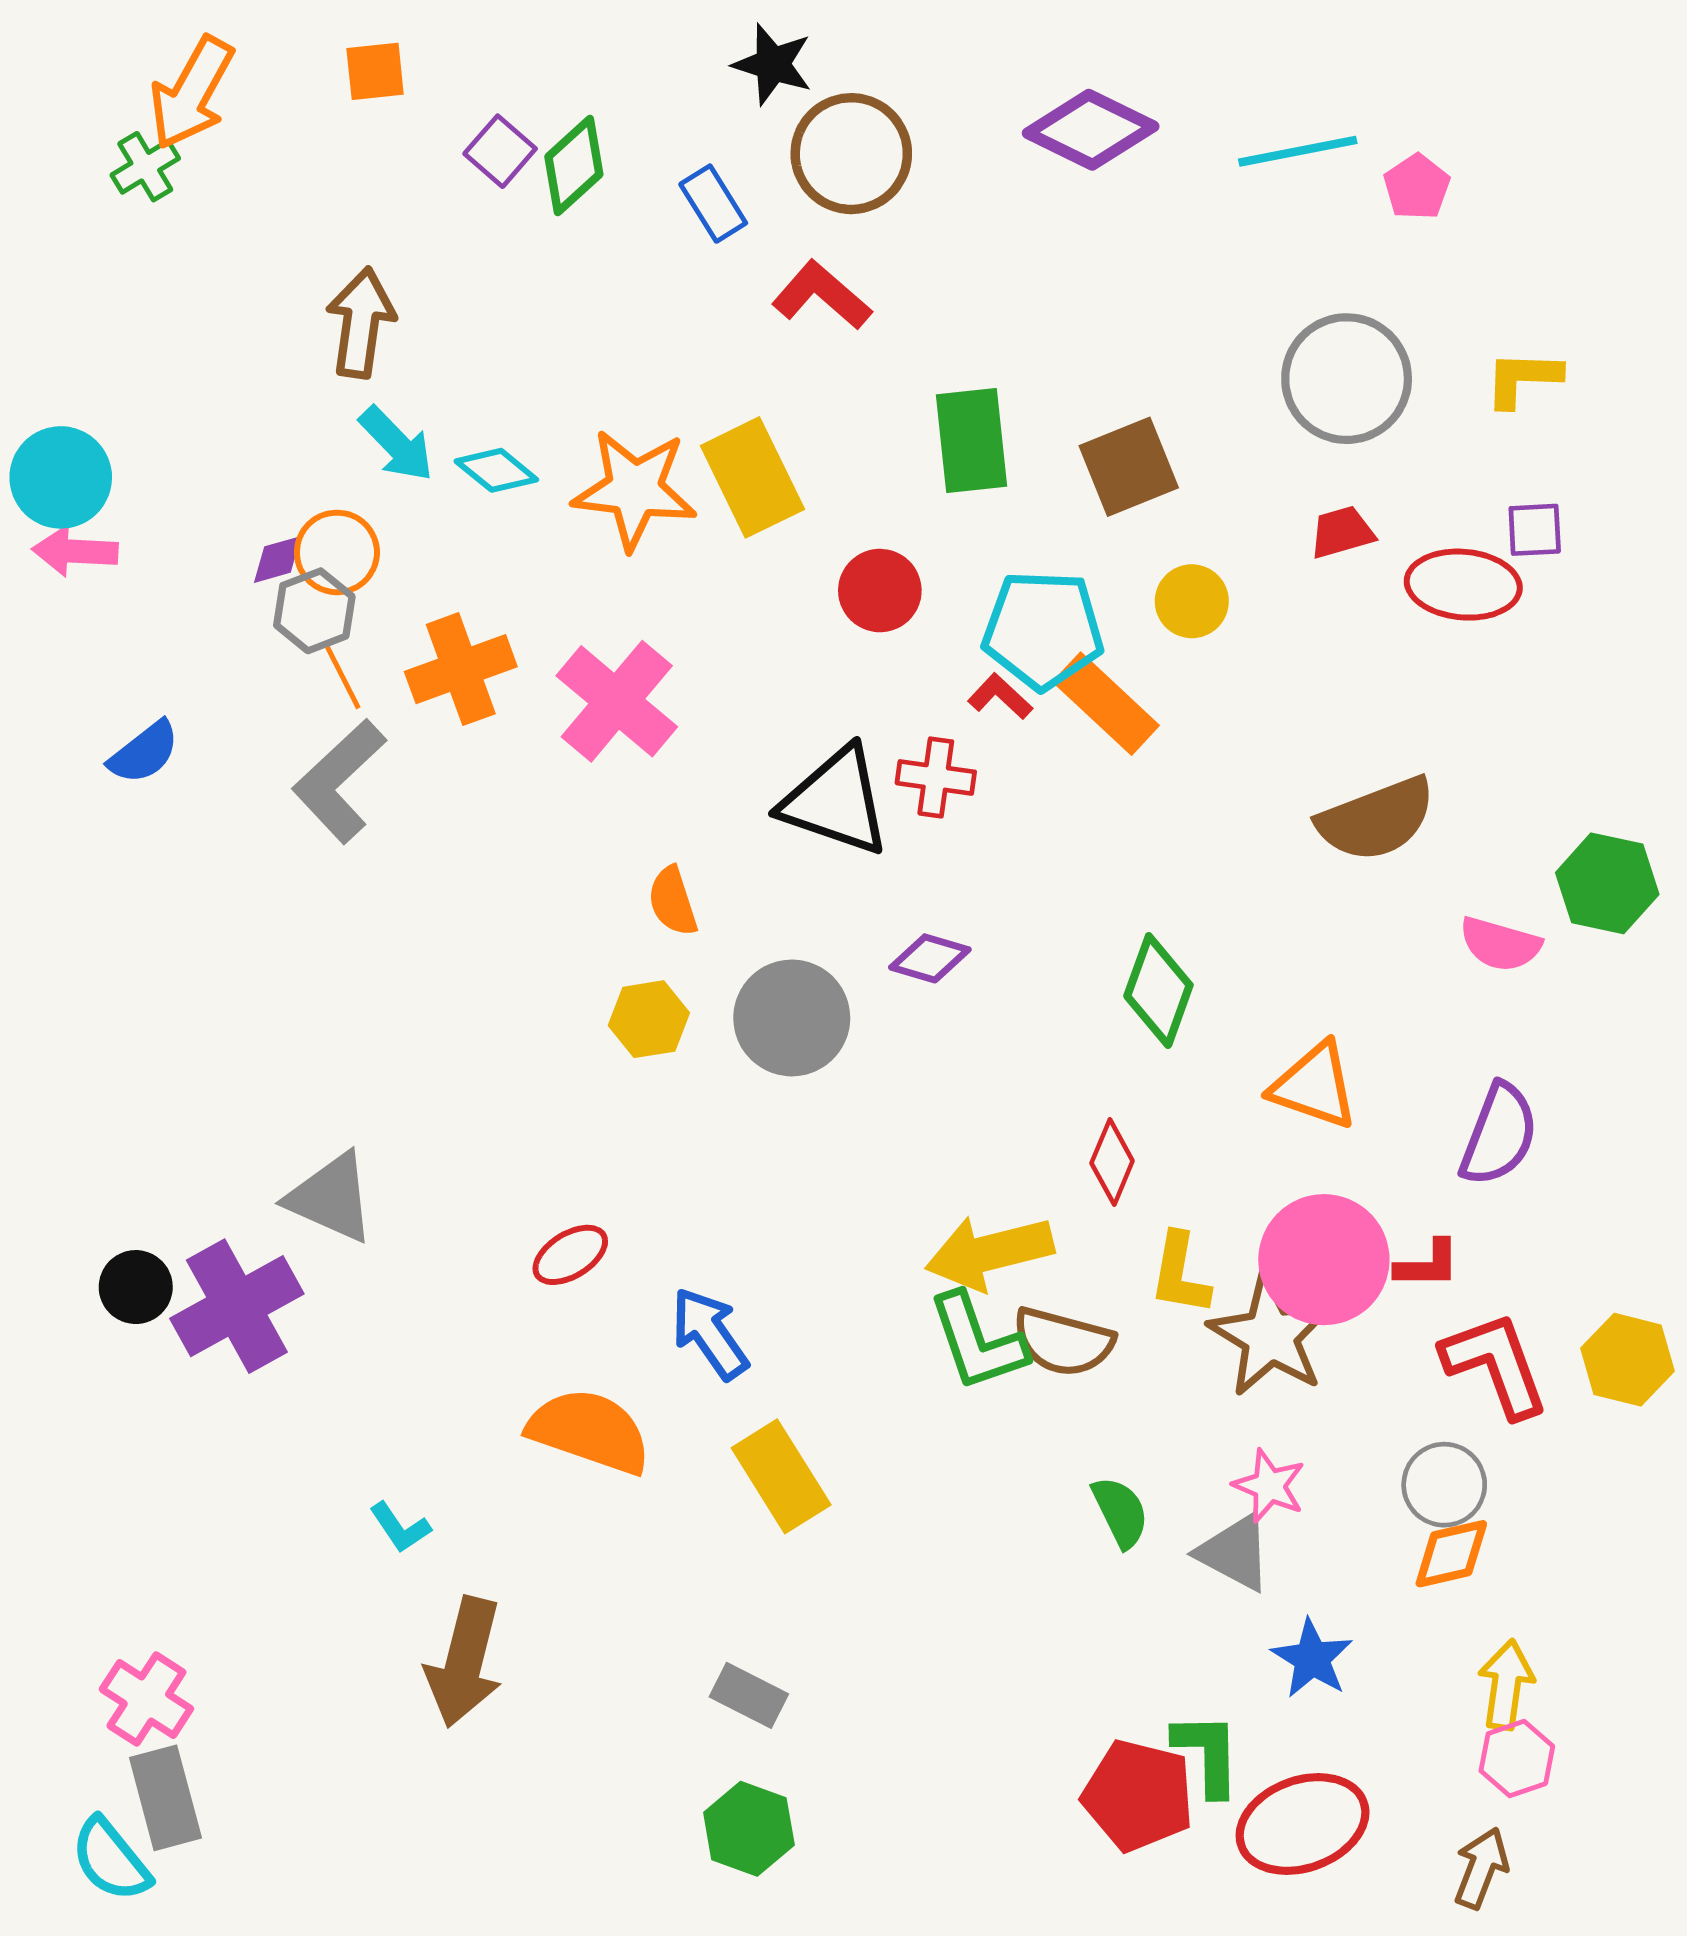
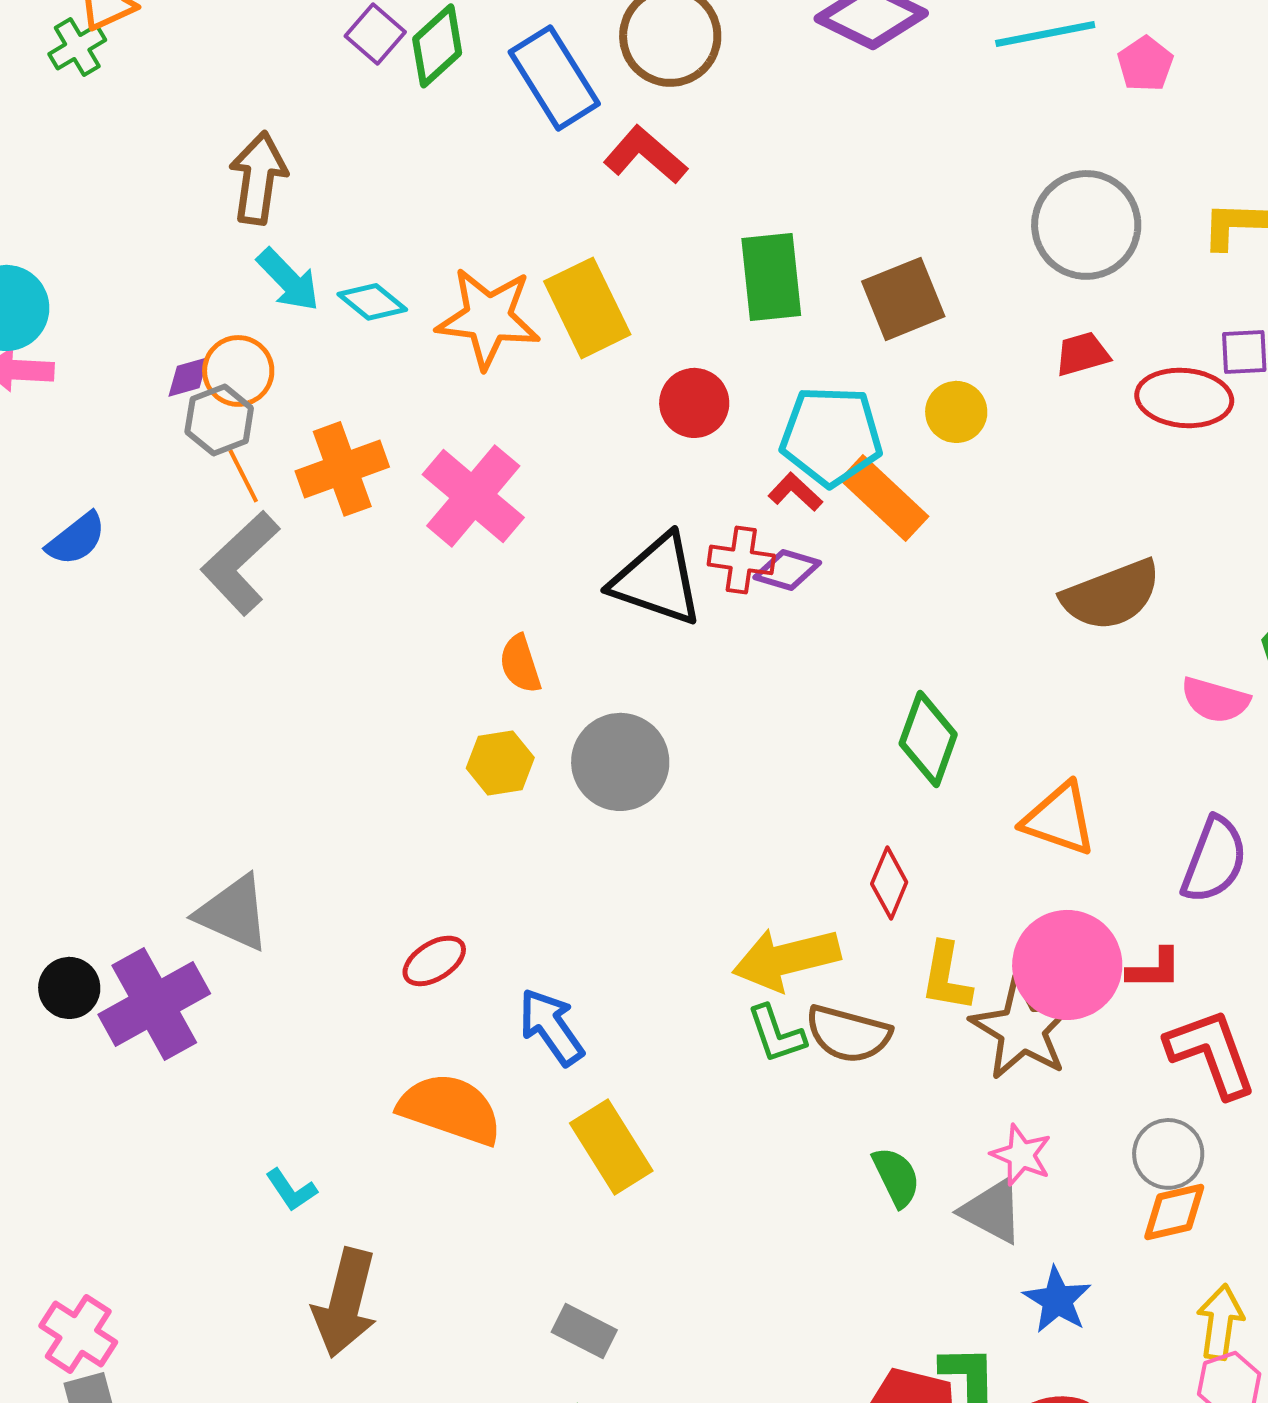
blue rectangle: (713, 204) -> (554, 78), size x1.6
purple diamond: (930, 958) -> (787, 570), moved
green L-shape: (977, 1342) -> (776, 1034), size x0.7

